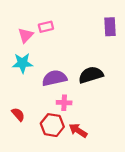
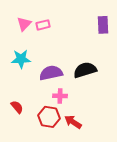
pink triangle: (26, 35) -> (24, 24), moved

